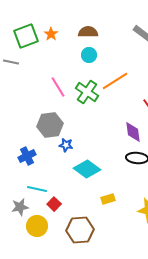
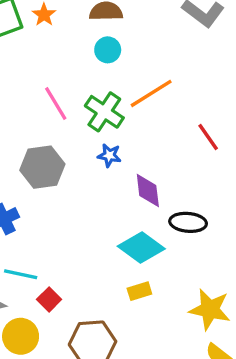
purple diamond: (133, 132) -> (148, 191), moved
blue star: (66, 145) -> (109, 155), moved
cyan diamond: (87, 169) -> (141, 248), moved

